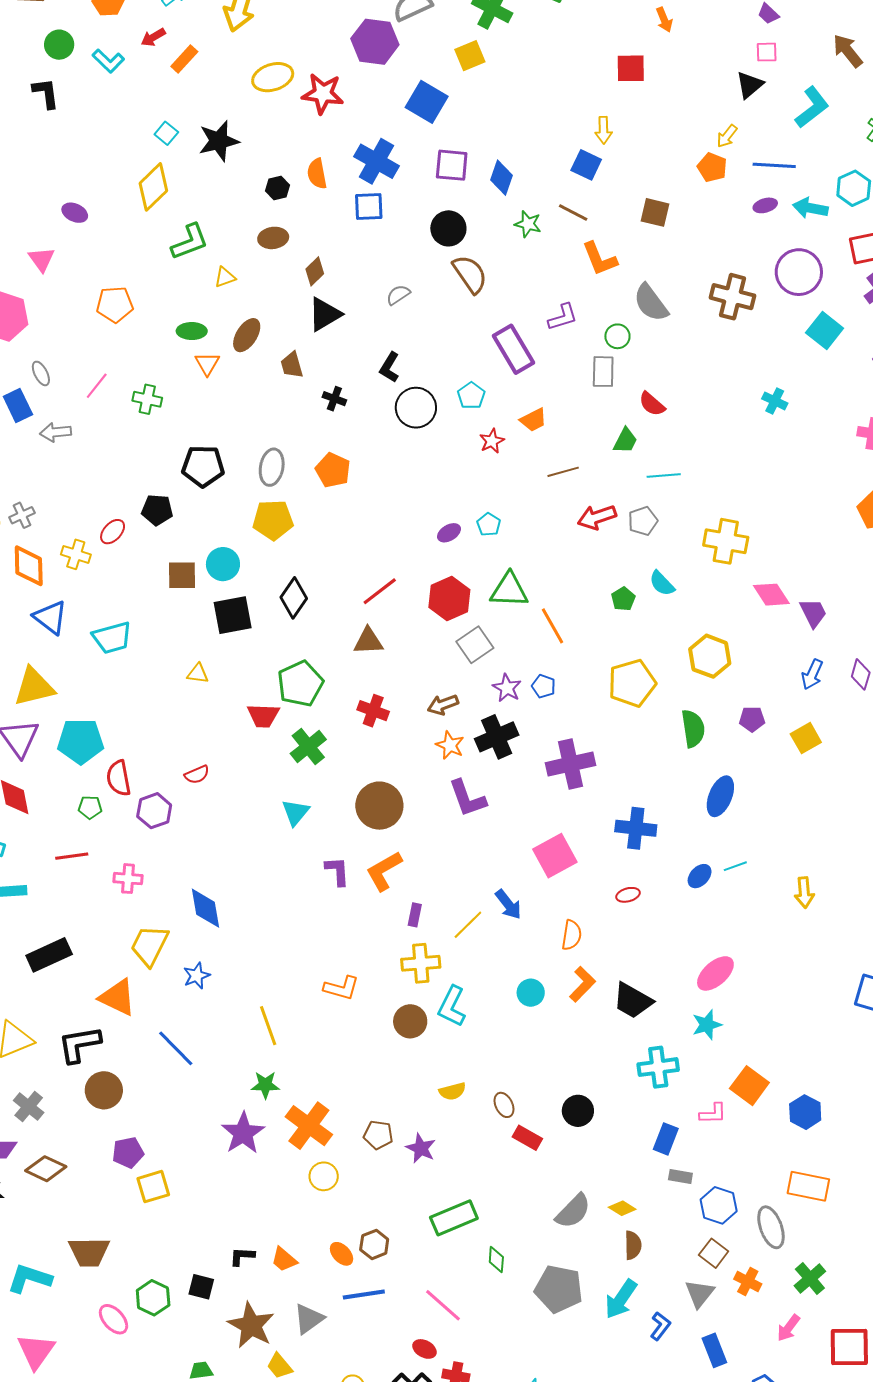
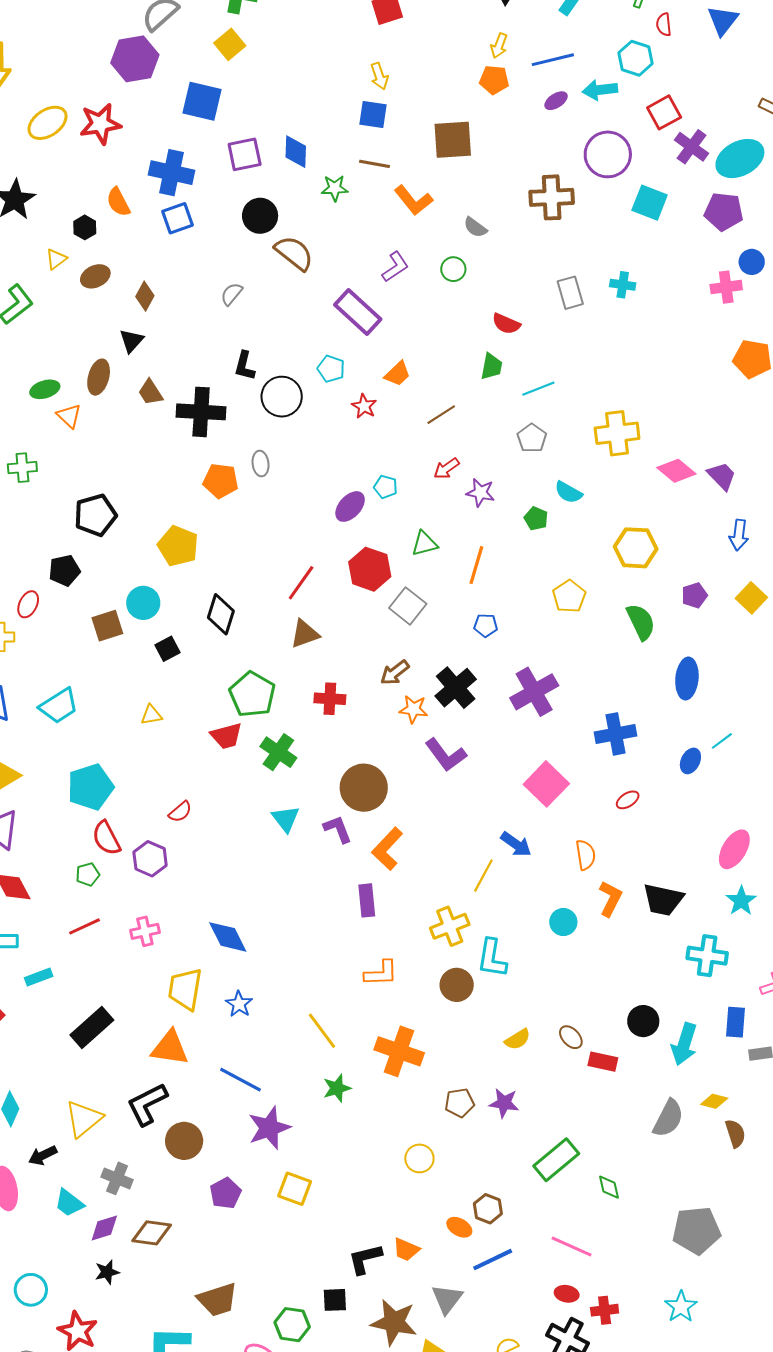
brown square: (655, 212) -> (453, 140), size x1.4
yellow triangle: (225, 277) -> (56, 259), moved
gray semicircle: (651, 303) -> (475, 227), size x0.6
black triangle: (325, 314) -> (131, 341), moved, size x0.7
gray rectangle: (603, 372) -> (570, 293), moved
black cross: (334, 399) -> (201, 412), size x2.0
gray ellipse: (272, 467) -> (261, 464), moved, size x0.7
red arrow: (597, 517) -> (446, 468), moved, size x0.7
yellow pentagon: (273, 520) -> (178, 546), turned -30
purple ellipse: (449, 533) -> (350, 506), size x1.4
green triangle: (509, 590) -> (425, 544), size x0.7
black square: (233, 615) -> (167, 649), size x0.6
orange line: (552, 626) -> (476, 565), turned 63
yellow pentagon: (632, 683) -> (569, 596), size x0.7
purple star: (507, 688) -> (480, 493), moved
cyan pentagon: (81, 741) -> (90, 787), moved
purple L-shape: (337, 871) -> (338, 829), moved
purple rectangle: (415, 915) -> (367, 900), moved, size x1.4
cyan cross: (658, 1067) -> (707, 956), turned 33
orange cross: (309, 1126) -> (399, 1051), moved
purple star: (243, 1133) -> (269, 1128), moved, turned 30
yellow square: (153, 1187) -> (295, 1189), moved, turned -36
black L-shape: (242, 1256) -> (365, 1259), size x1.4
gray pentagon: (559, 1289) -> (697, 1230), moved
cyan arrow: (621, 1299) -> (684, 1044), moved

